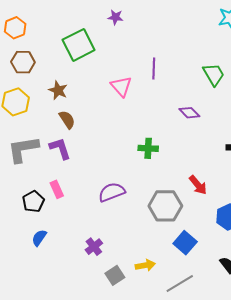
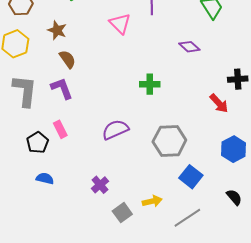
gray L-shape: (23, 149) -> (25, 91), turned 108
red arrow: (198, 185) -> (219, 103), moved
blue semicircle: (39, 238) -> (45, 178), turned 72

